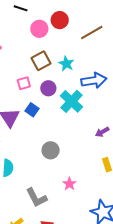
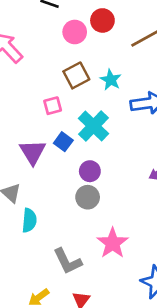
purple circle: (48, 88) -> (90, 171), moved
cyan cross: (72, 101) -> (93, 126), moved
pink star: (69, 184) -> (113, 243), size x1.6

